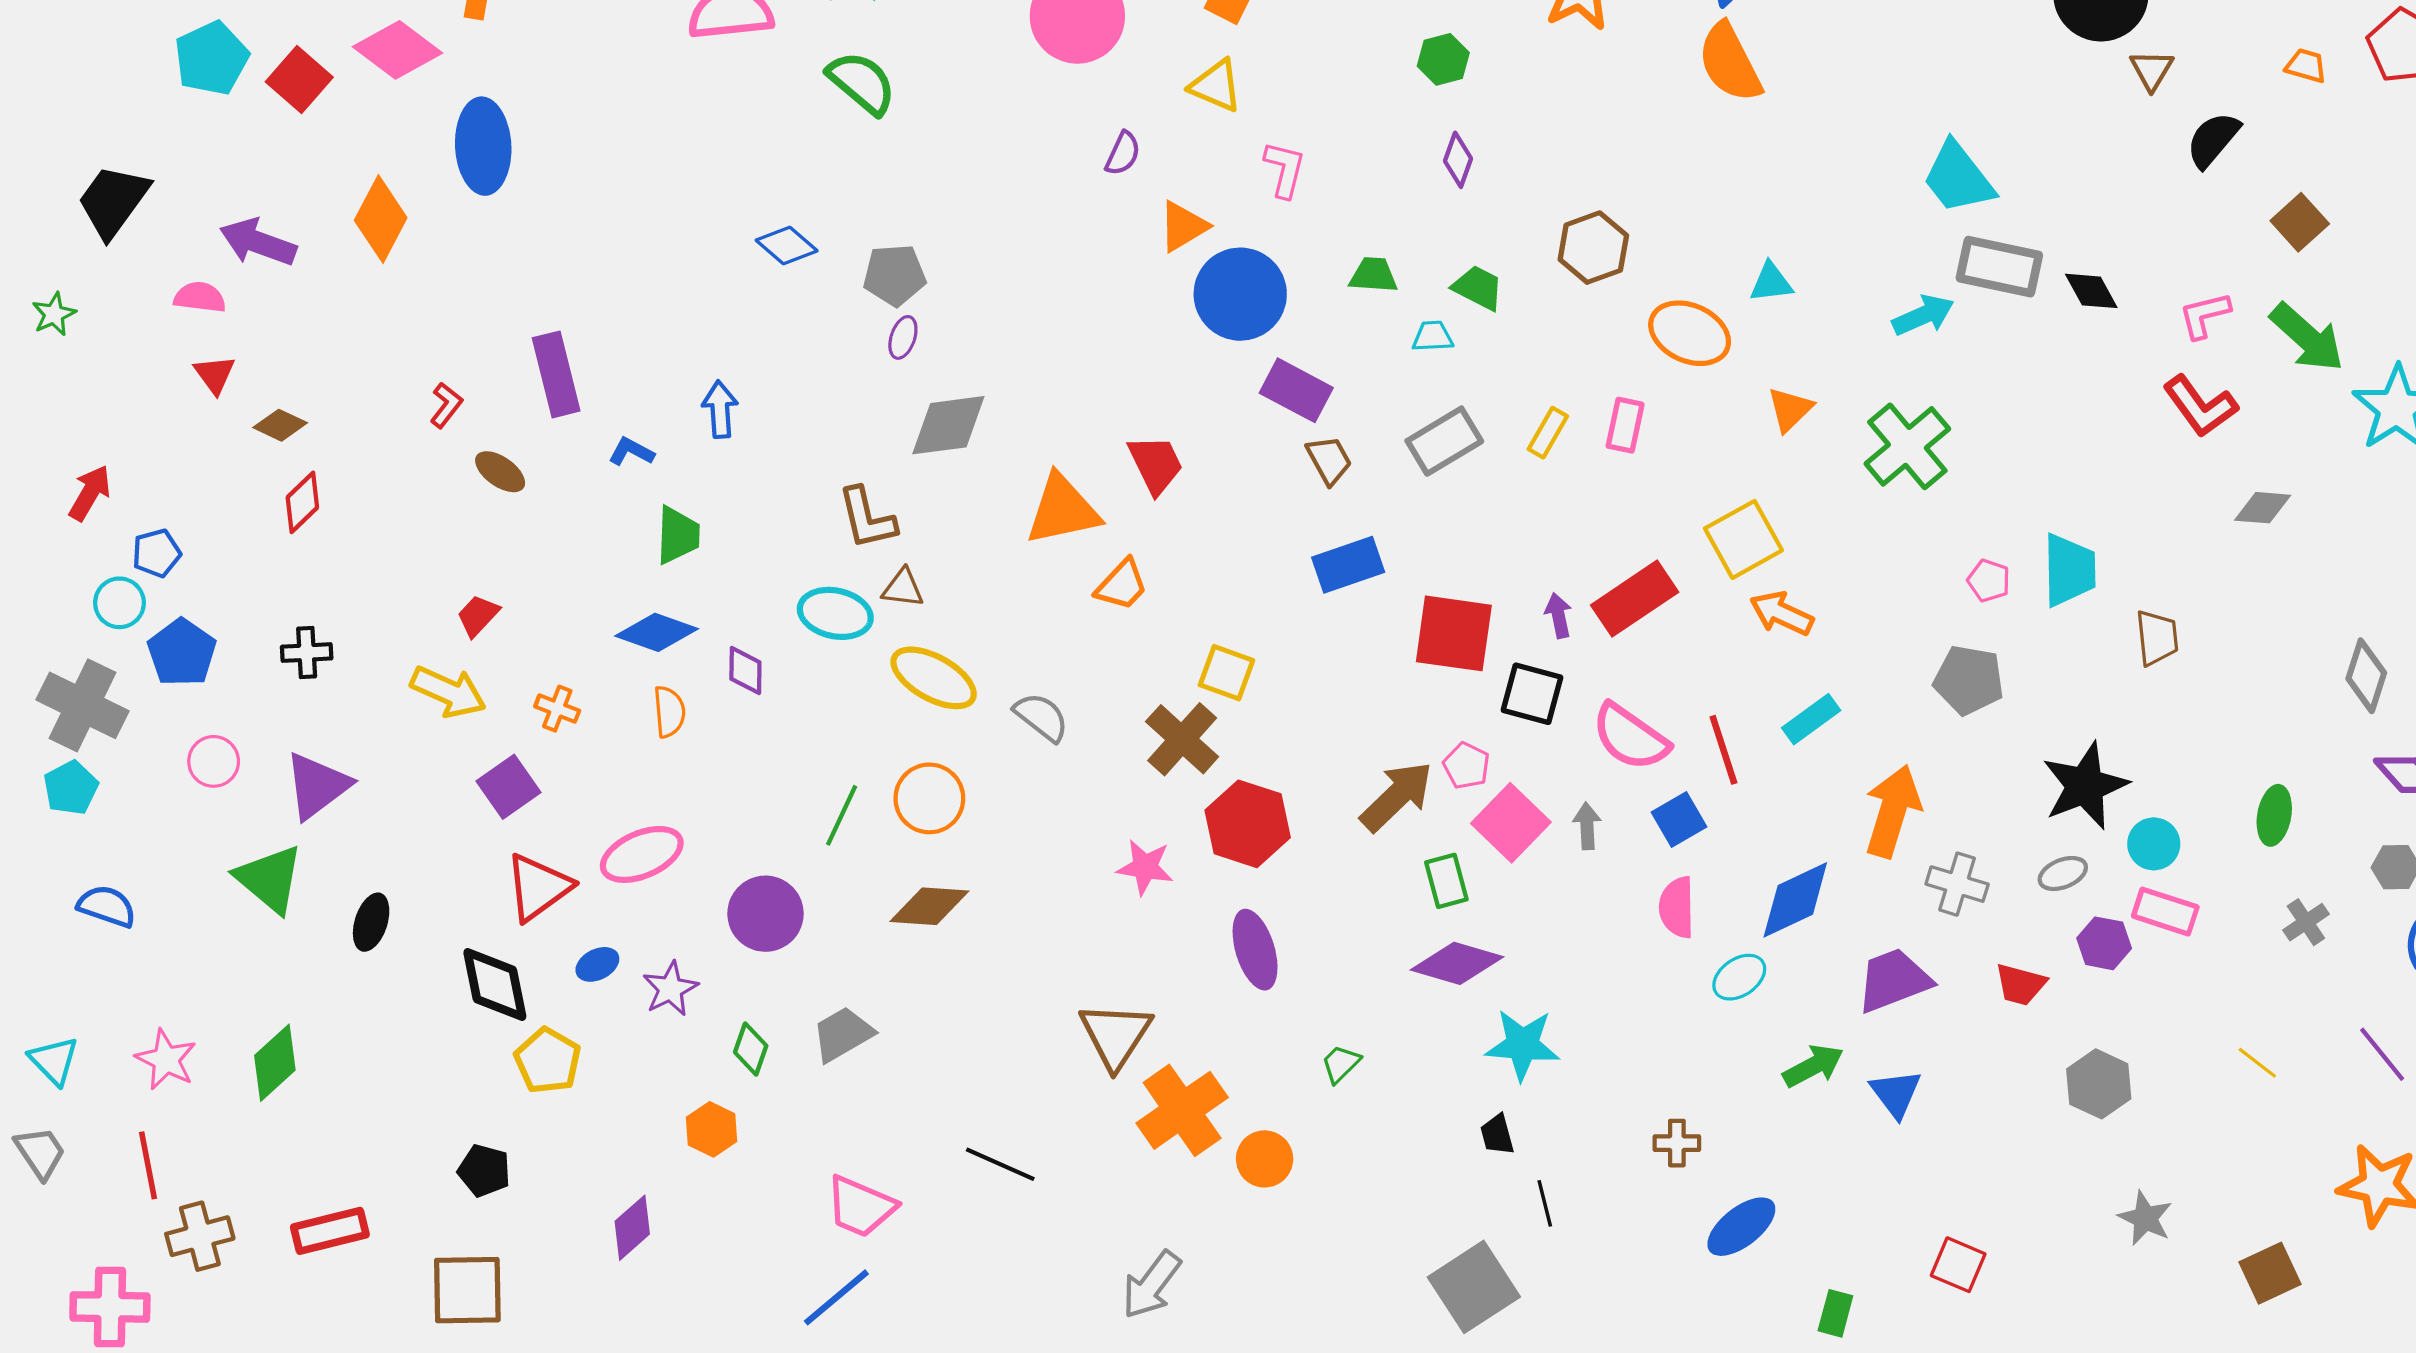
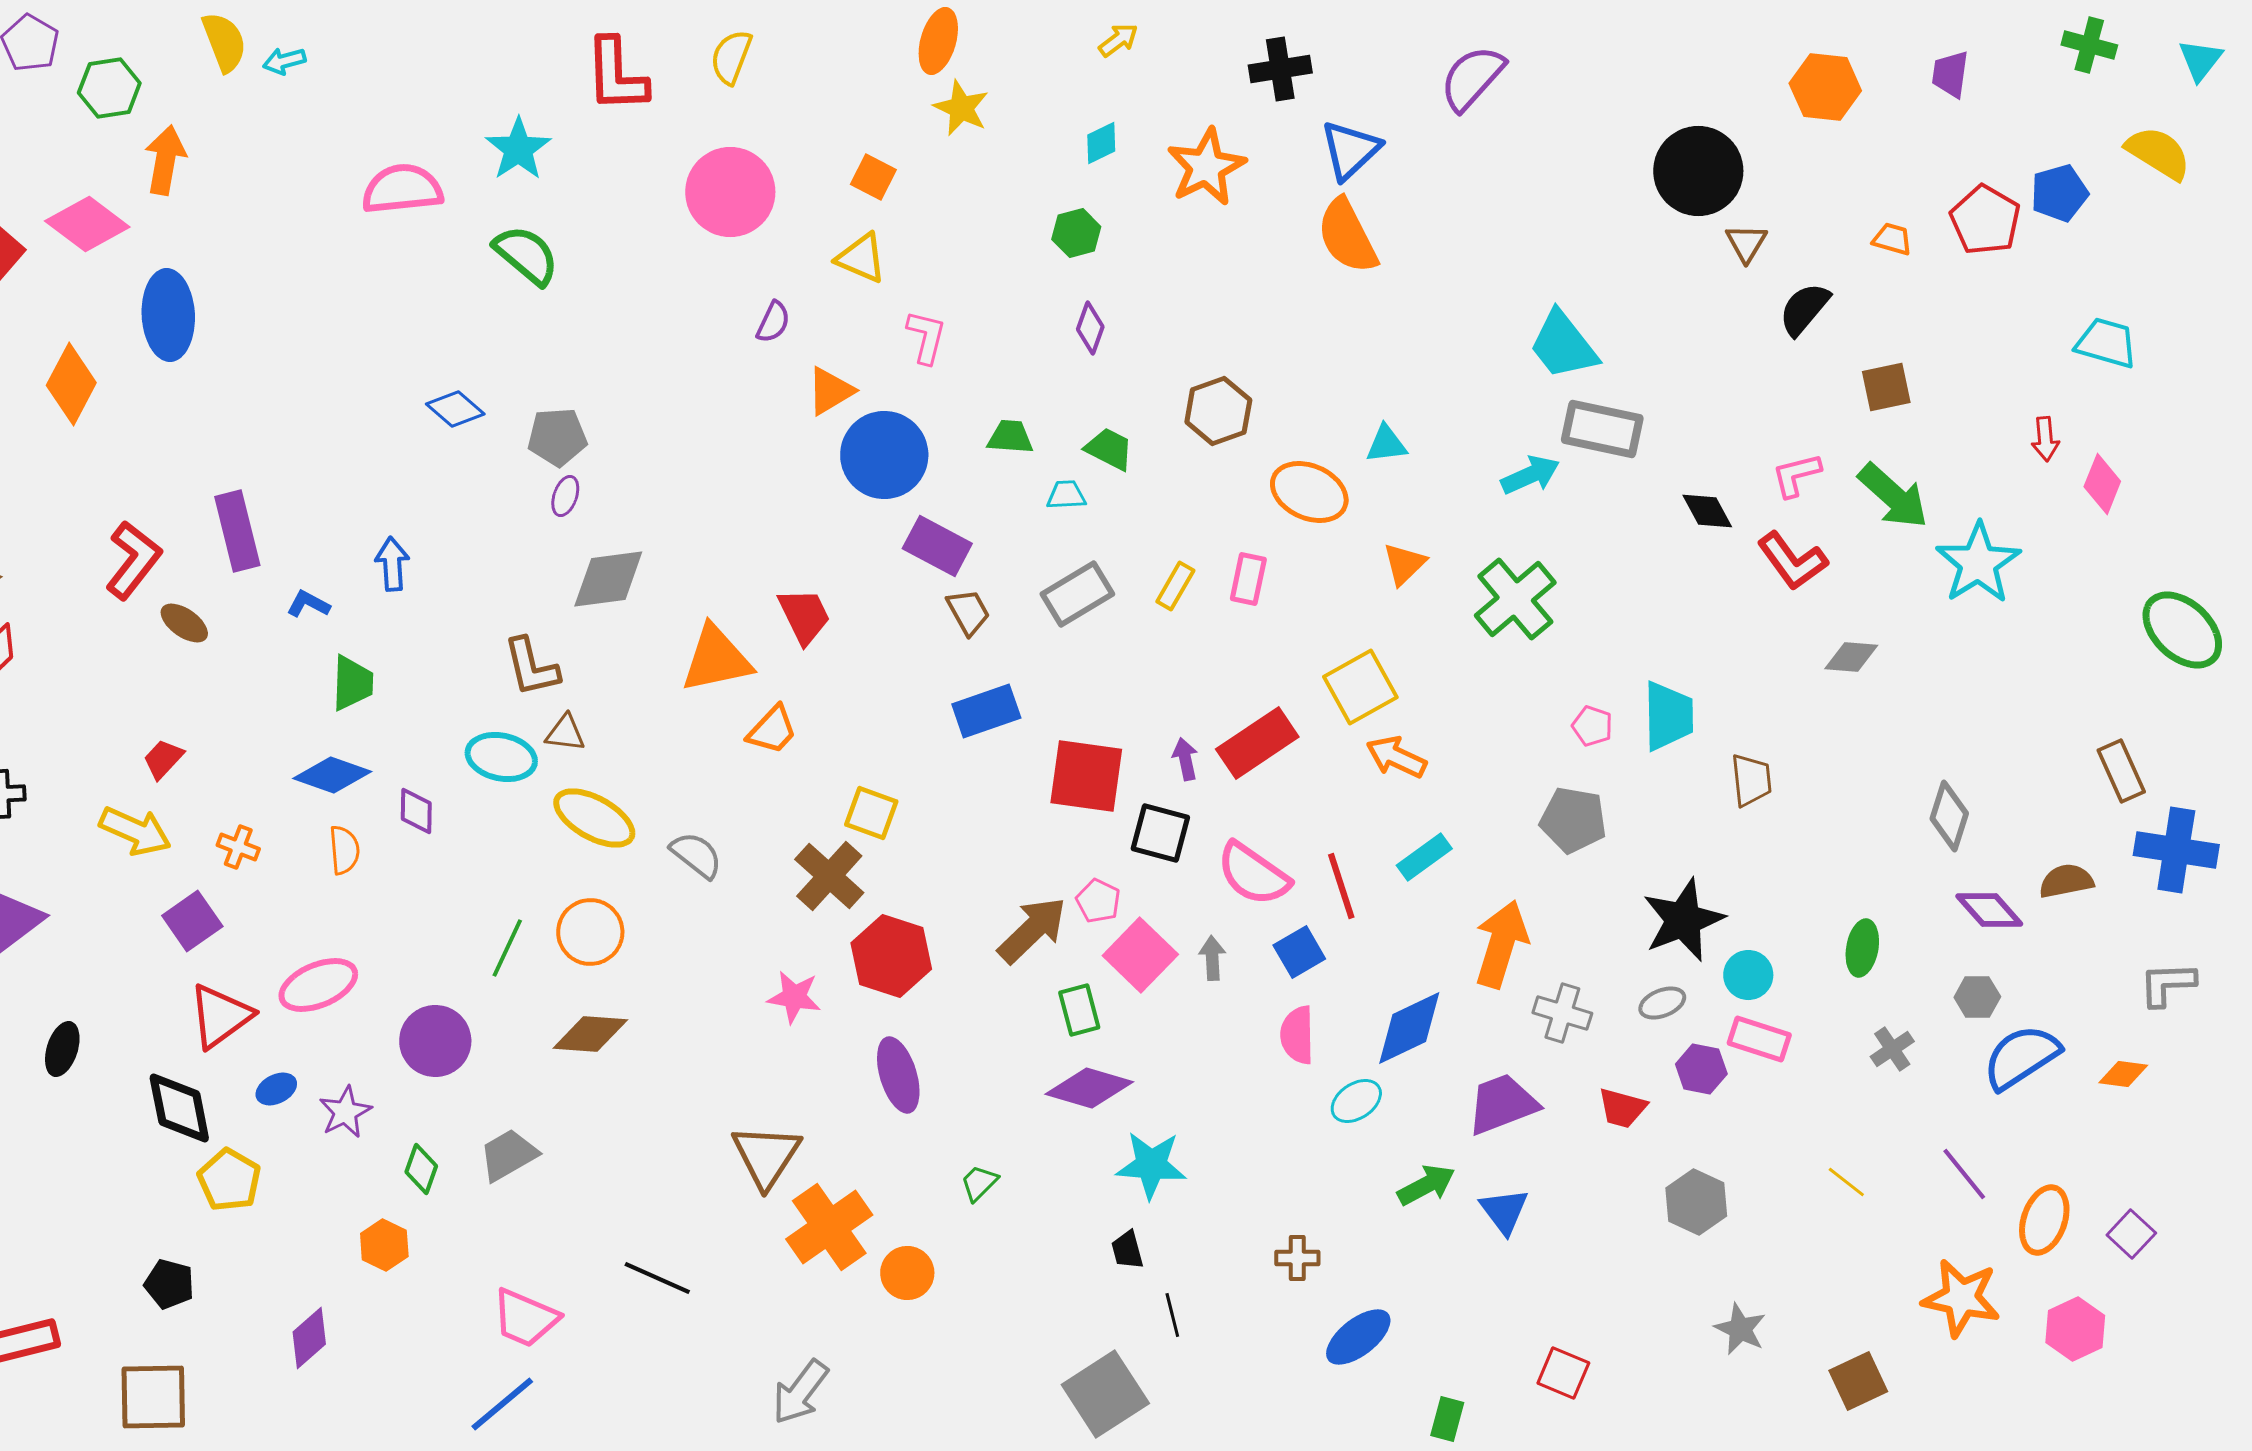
brown square: (2300, 222) -> (1886, 387), turned 30
black diamond: (2091, 291) -> (1707, 511), moved
red L-shape: (446, 405) -> (133, 560), size x1.8

